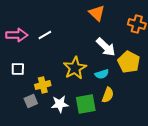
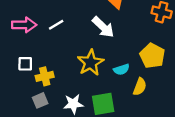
white arrow: (106, 47) -> (103, 27), moved
yellow cross: (43, 85) -> (45, 76), moved
yellow semicircle: (108, 95) -> (140, 87), moved

